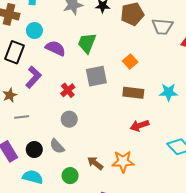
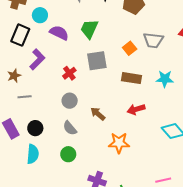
gray trapezoid: (162, 27) -> (153, 40), moved
gray semicircle: (57, 146) -> (70, 128), moved
brown arrow: (95, 163) -> (98, 114), moved
cyan semicircle: (33, 177) -> (33, 154), turned 78

